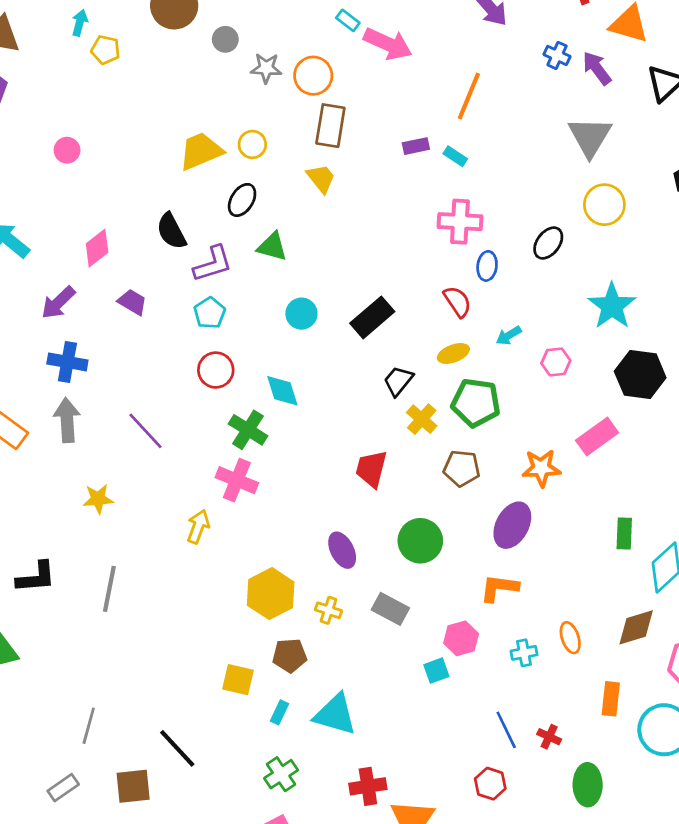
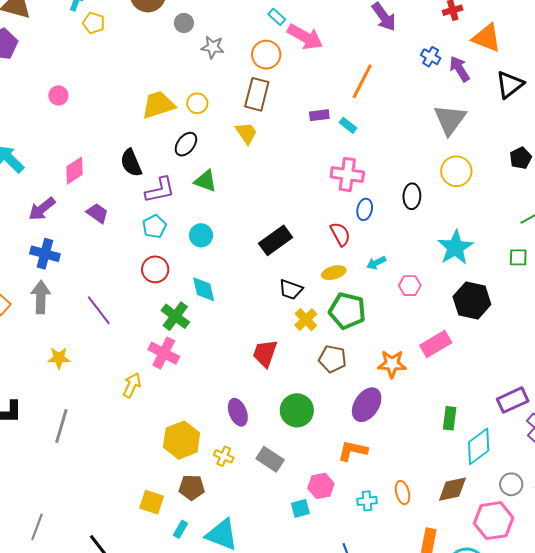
orange circle: (313, 76) -> (266, 55), moved
black ellipse: (548, 243) -> (412, 196), turned -40
cyan circle: (301, 314) -> (201, 235), moved
black trapezoid: (398, 381) -> (291, 289), turned -115

